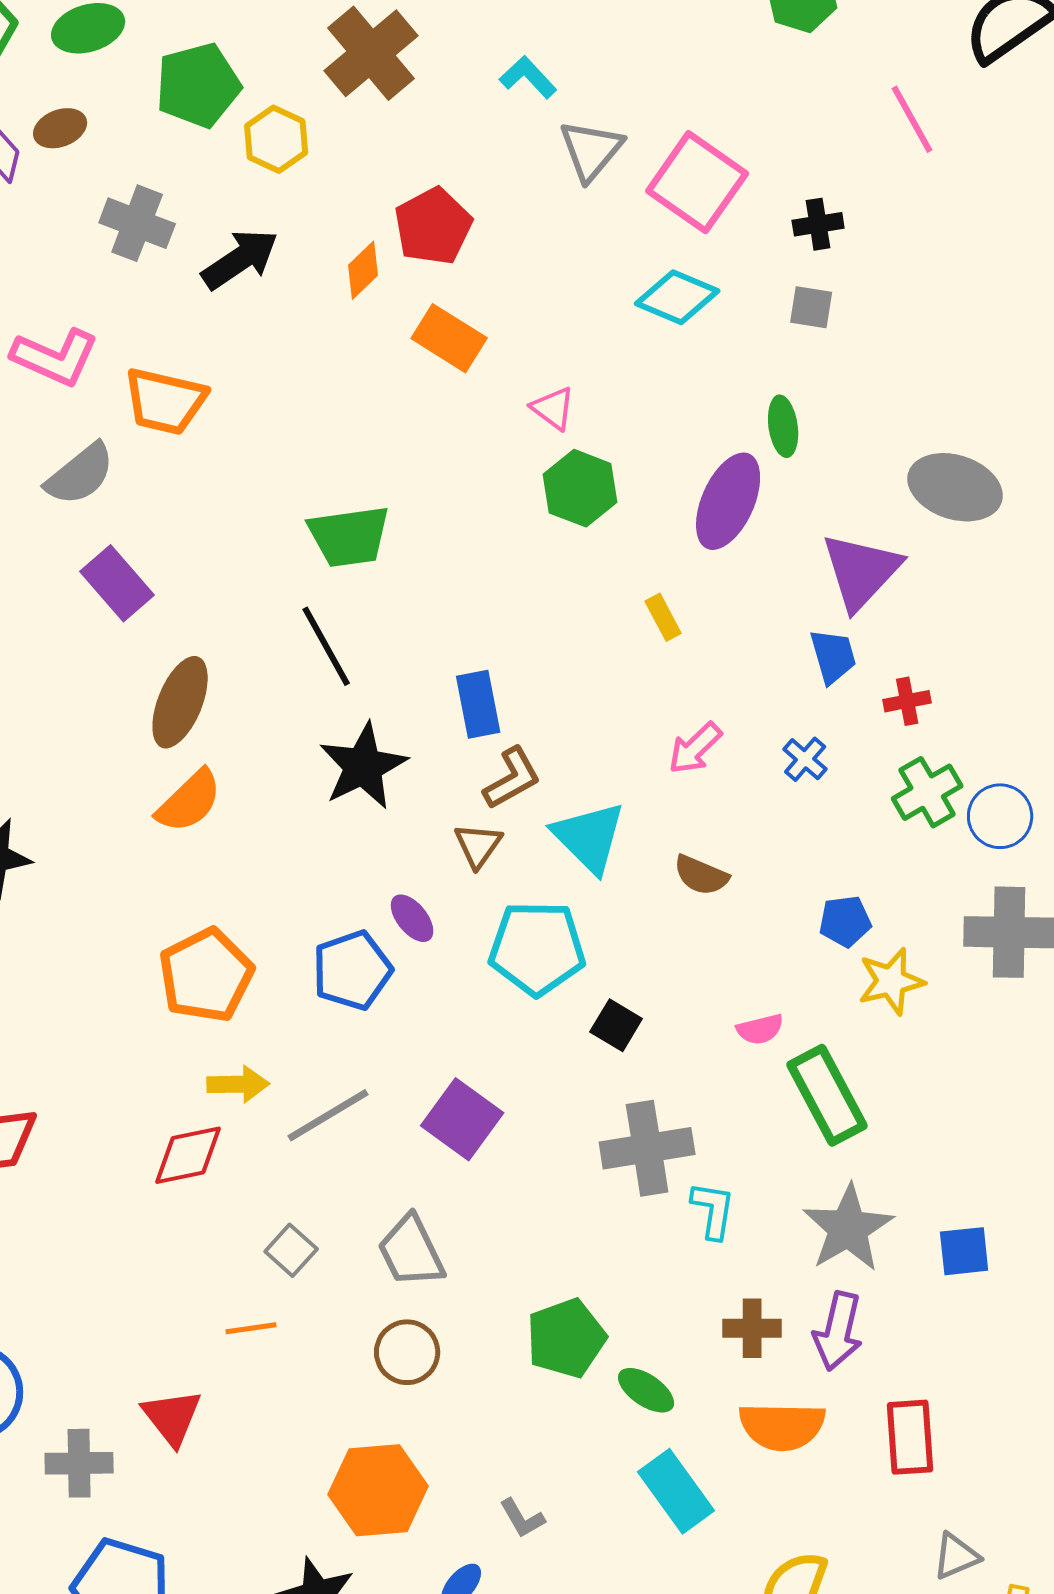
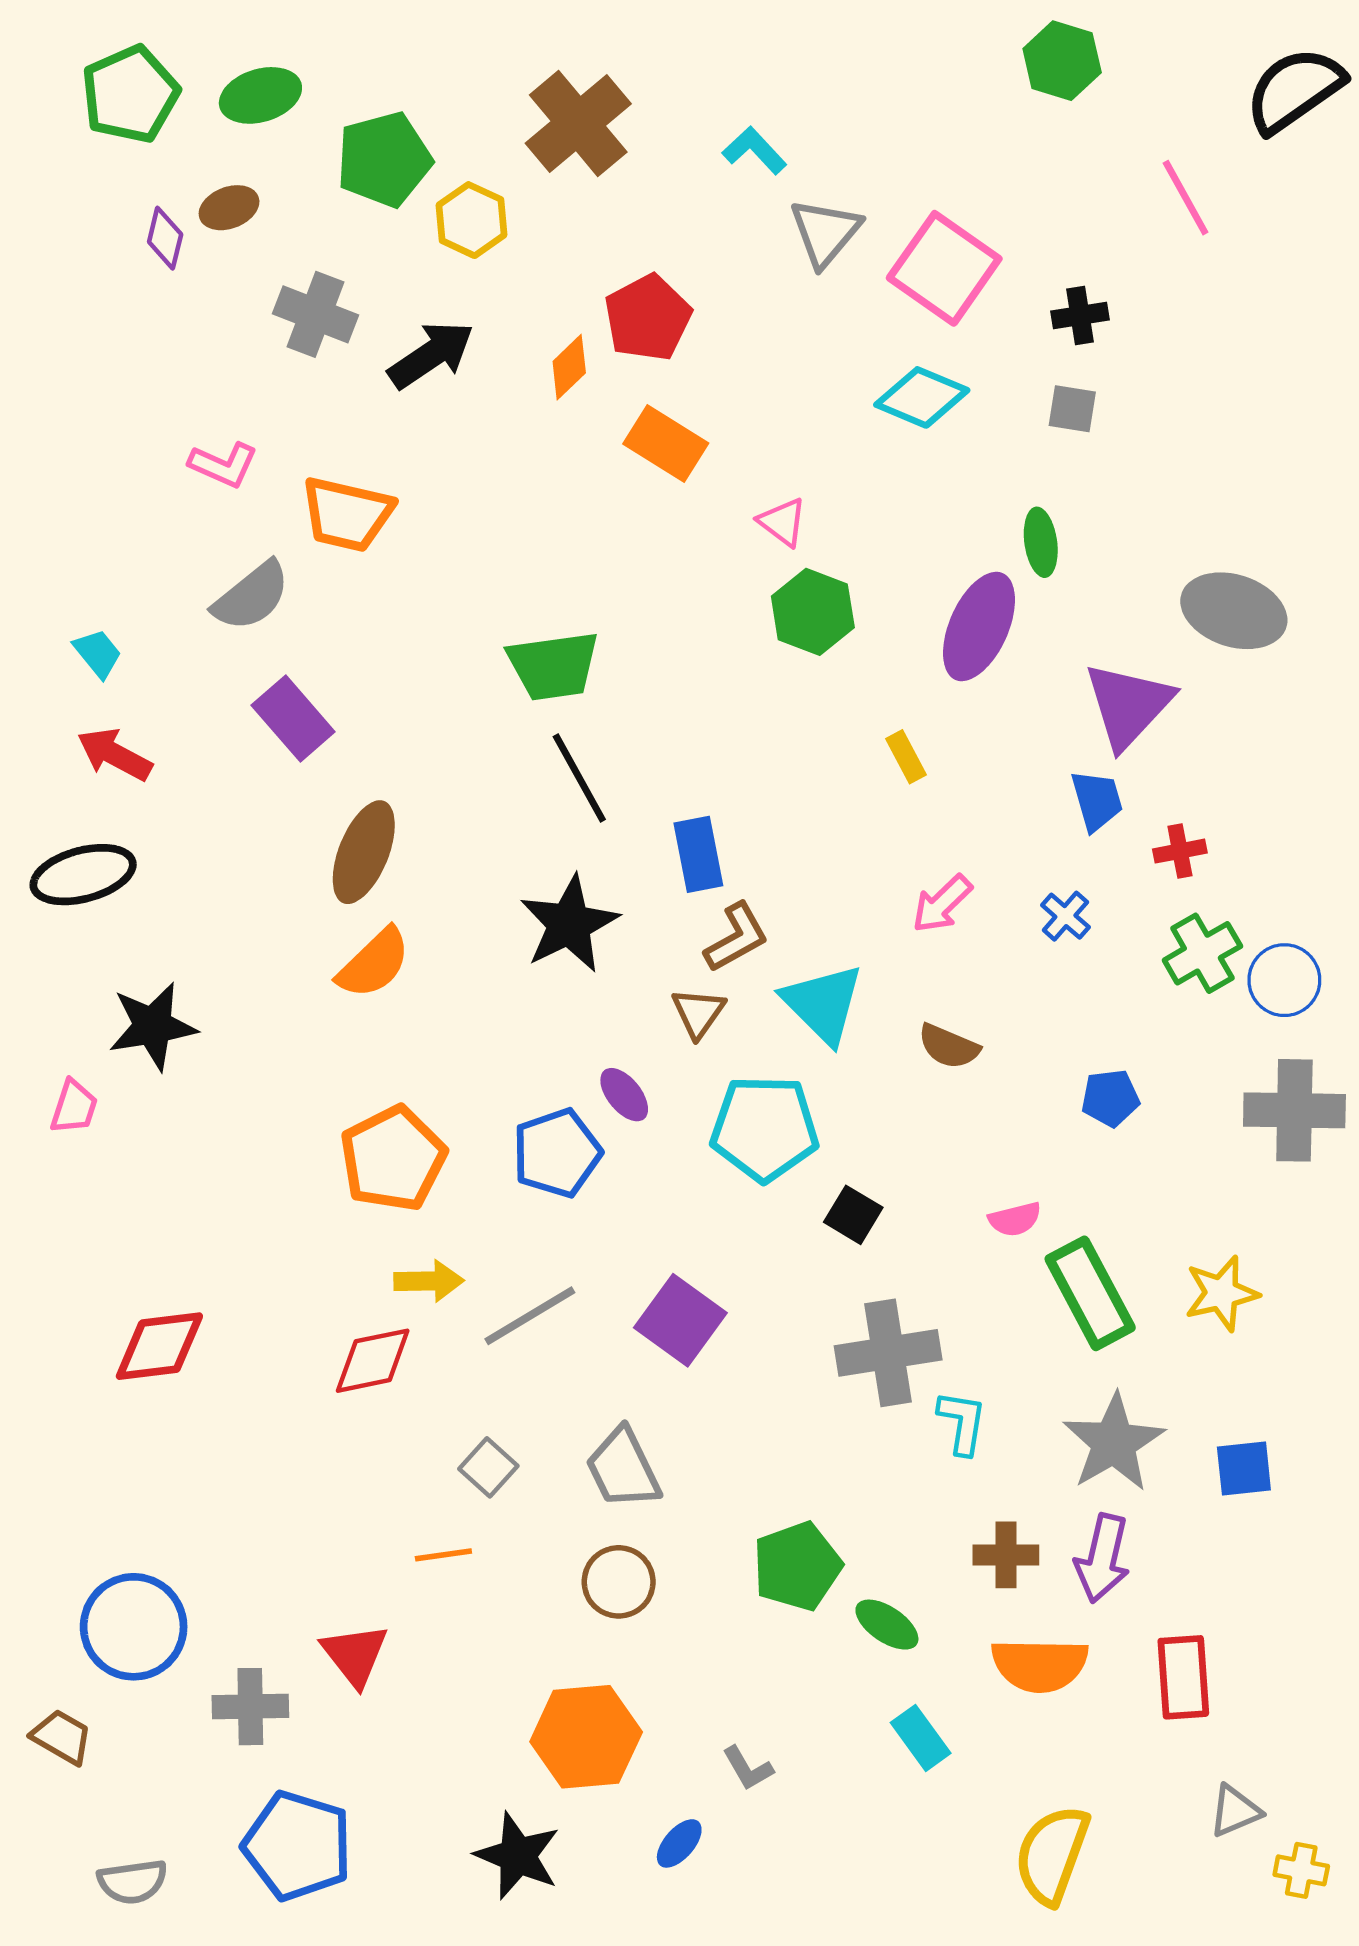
pink L-shape: (55, 357) -> (223, 465), size x0.7
black line: (326, 646) -> (579, 778), moved
yellow star: (891, 981) -> (1221, 1293), moved
cyan rectangle: (676, 1491) -> (921, 1738), size x0.7

